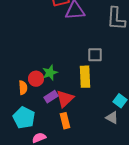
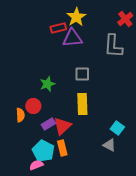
gray square: (95, 55) -> (82, 74), moved
green star: (50, 73) -> (47, 84), moved
cyan pentagon: (24, 118) -> (43, 151), moved

